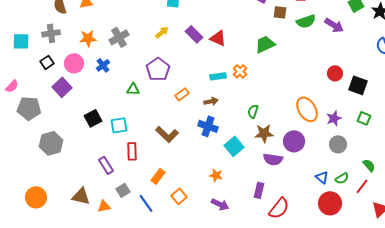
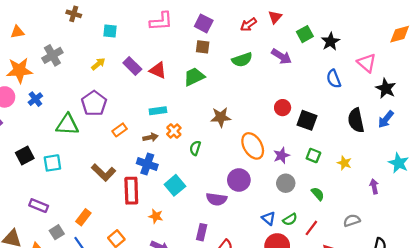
brown square: (280, 12) -> (203, 47), moved
green semicircle: (306, 21) -> (242, 60), moved
gray cross: (119, 37) -> (52, 55), moved
orange star: (88, 38) -> (19, 70), size x1.4
green trapezoid: (265, 44) -> (194, 77), moved
orange cross: (240, 71) -> (174, 131), moved
green triangle: (133, 89) -> (67, 125), size x1.6
brown star: (264, 133) -> (221, 117), moved
red rectangle: (132, 151) -> (131, 191), moved, size x1.4
purple rectangle: (106, 165) -> (39, 206), turned -36
green semicircle: (369, 165) -> (318, 194), moved
orange rectangle: (158, 176) -> (83, 217), moved

